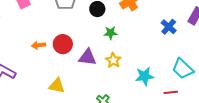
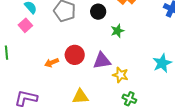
yellow star: (113, 60) -> (120, 75), moved

